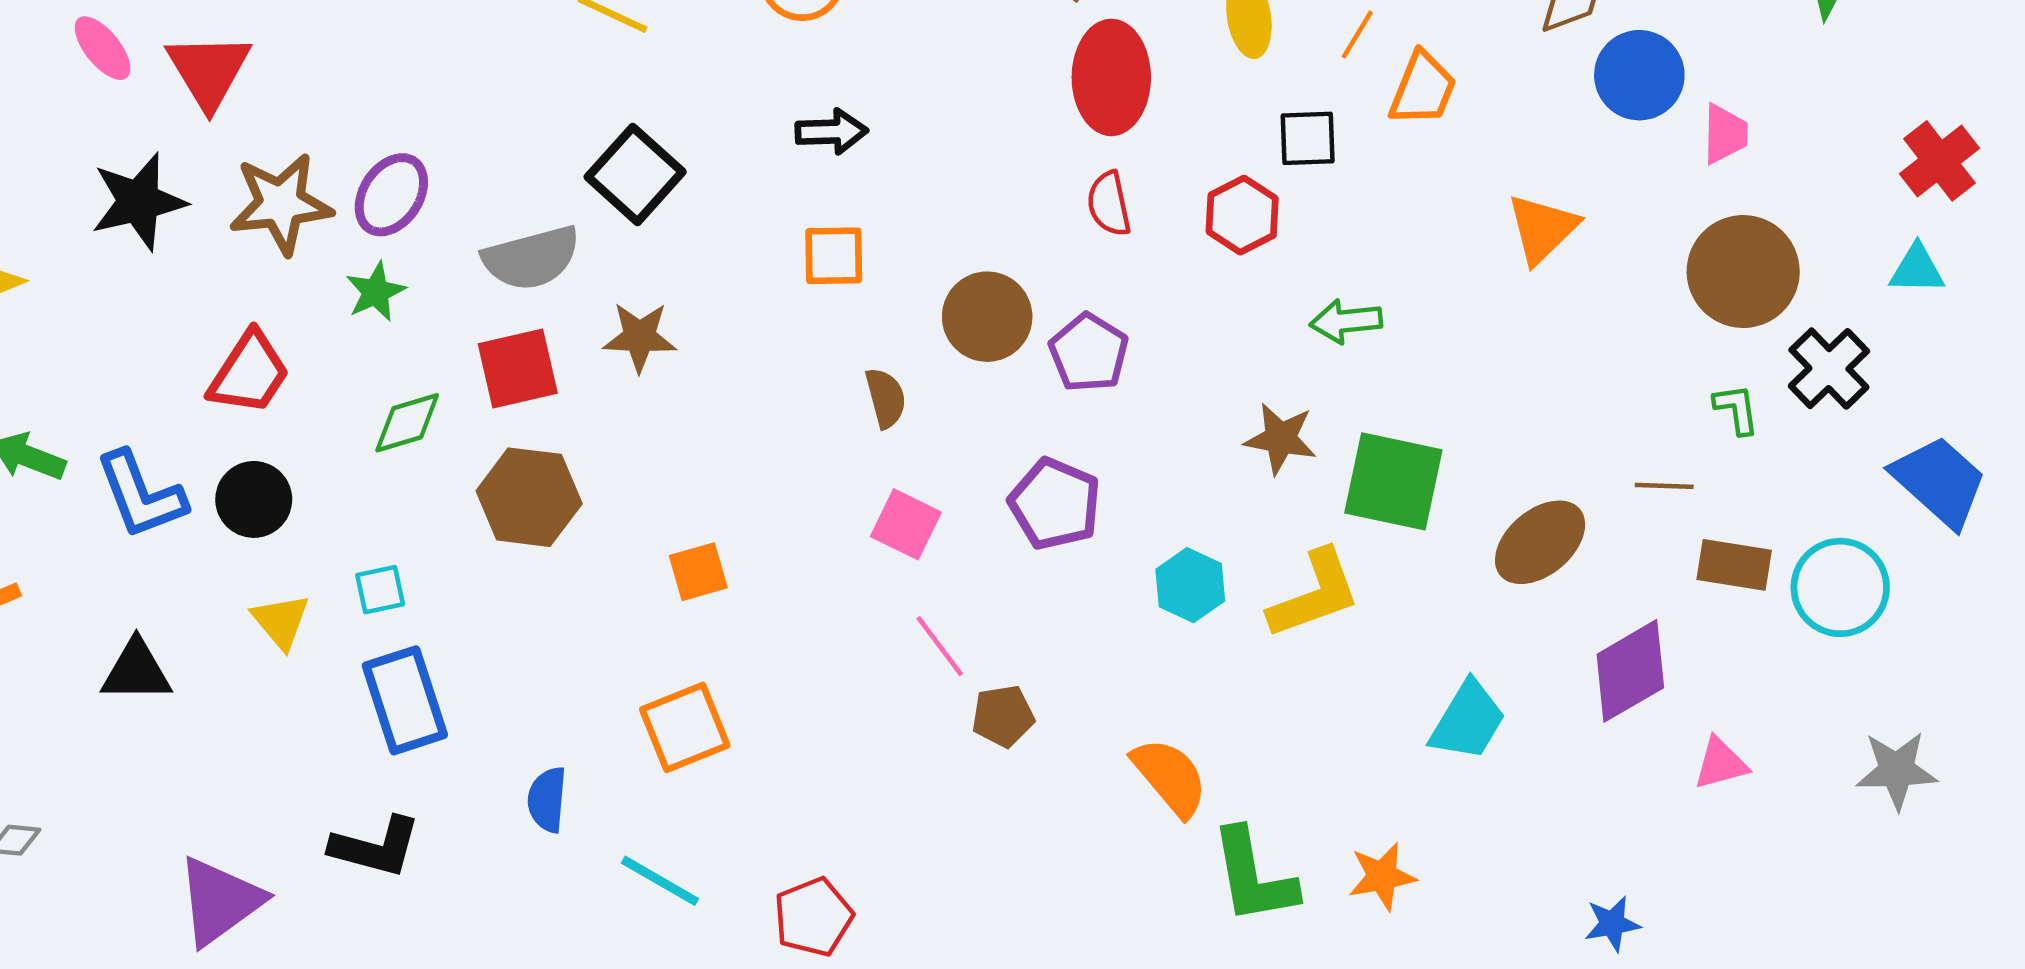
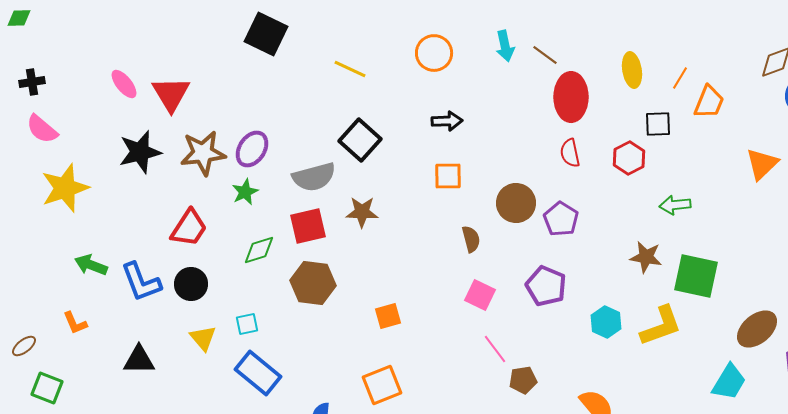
brown ellipse: (1540, 542) -> (757, 329), moved
blue rectangle: (405, 700) -> (258, 373), turned -33

